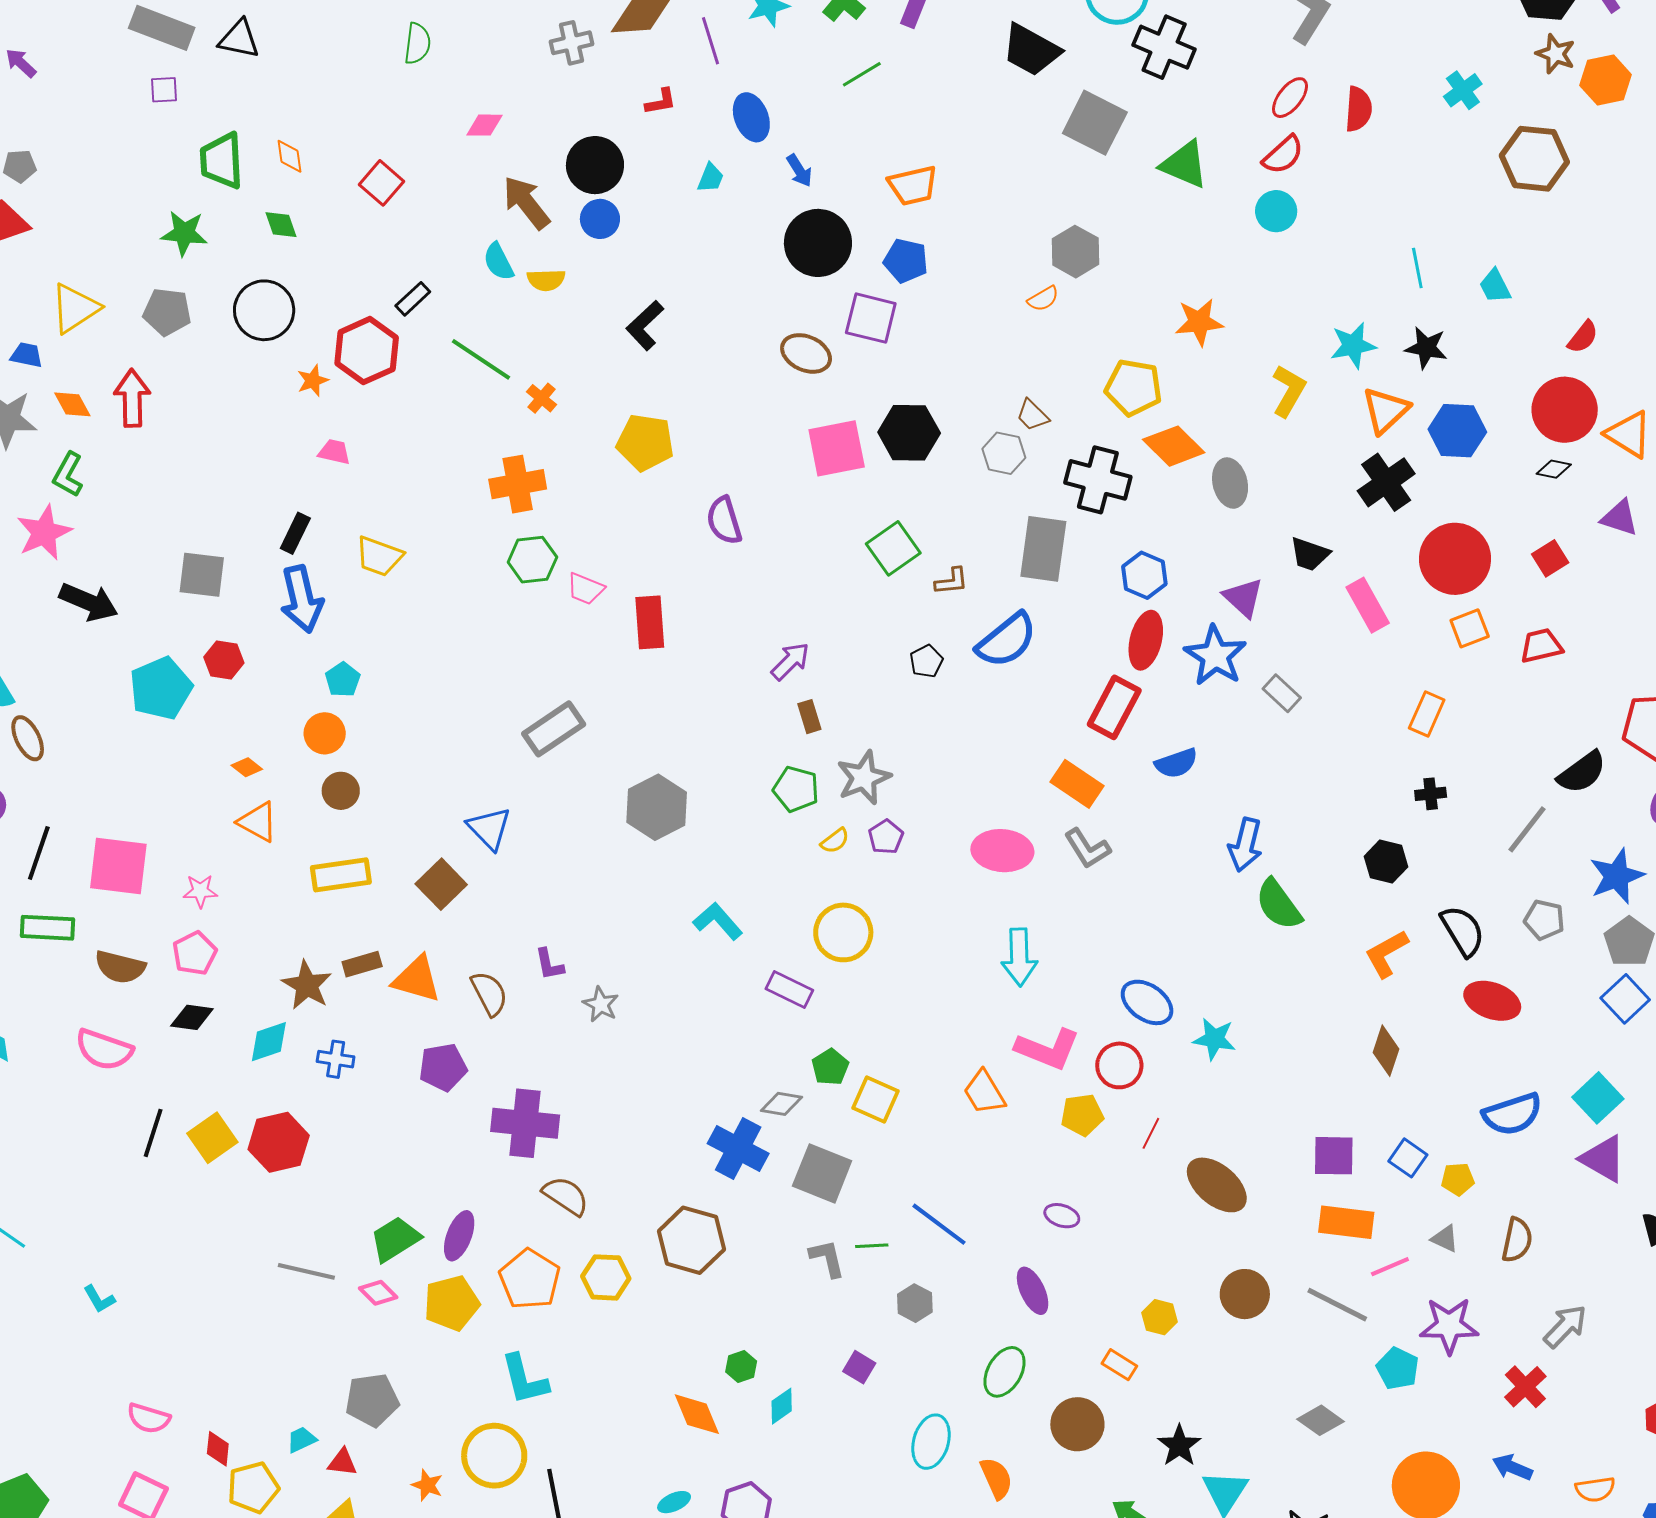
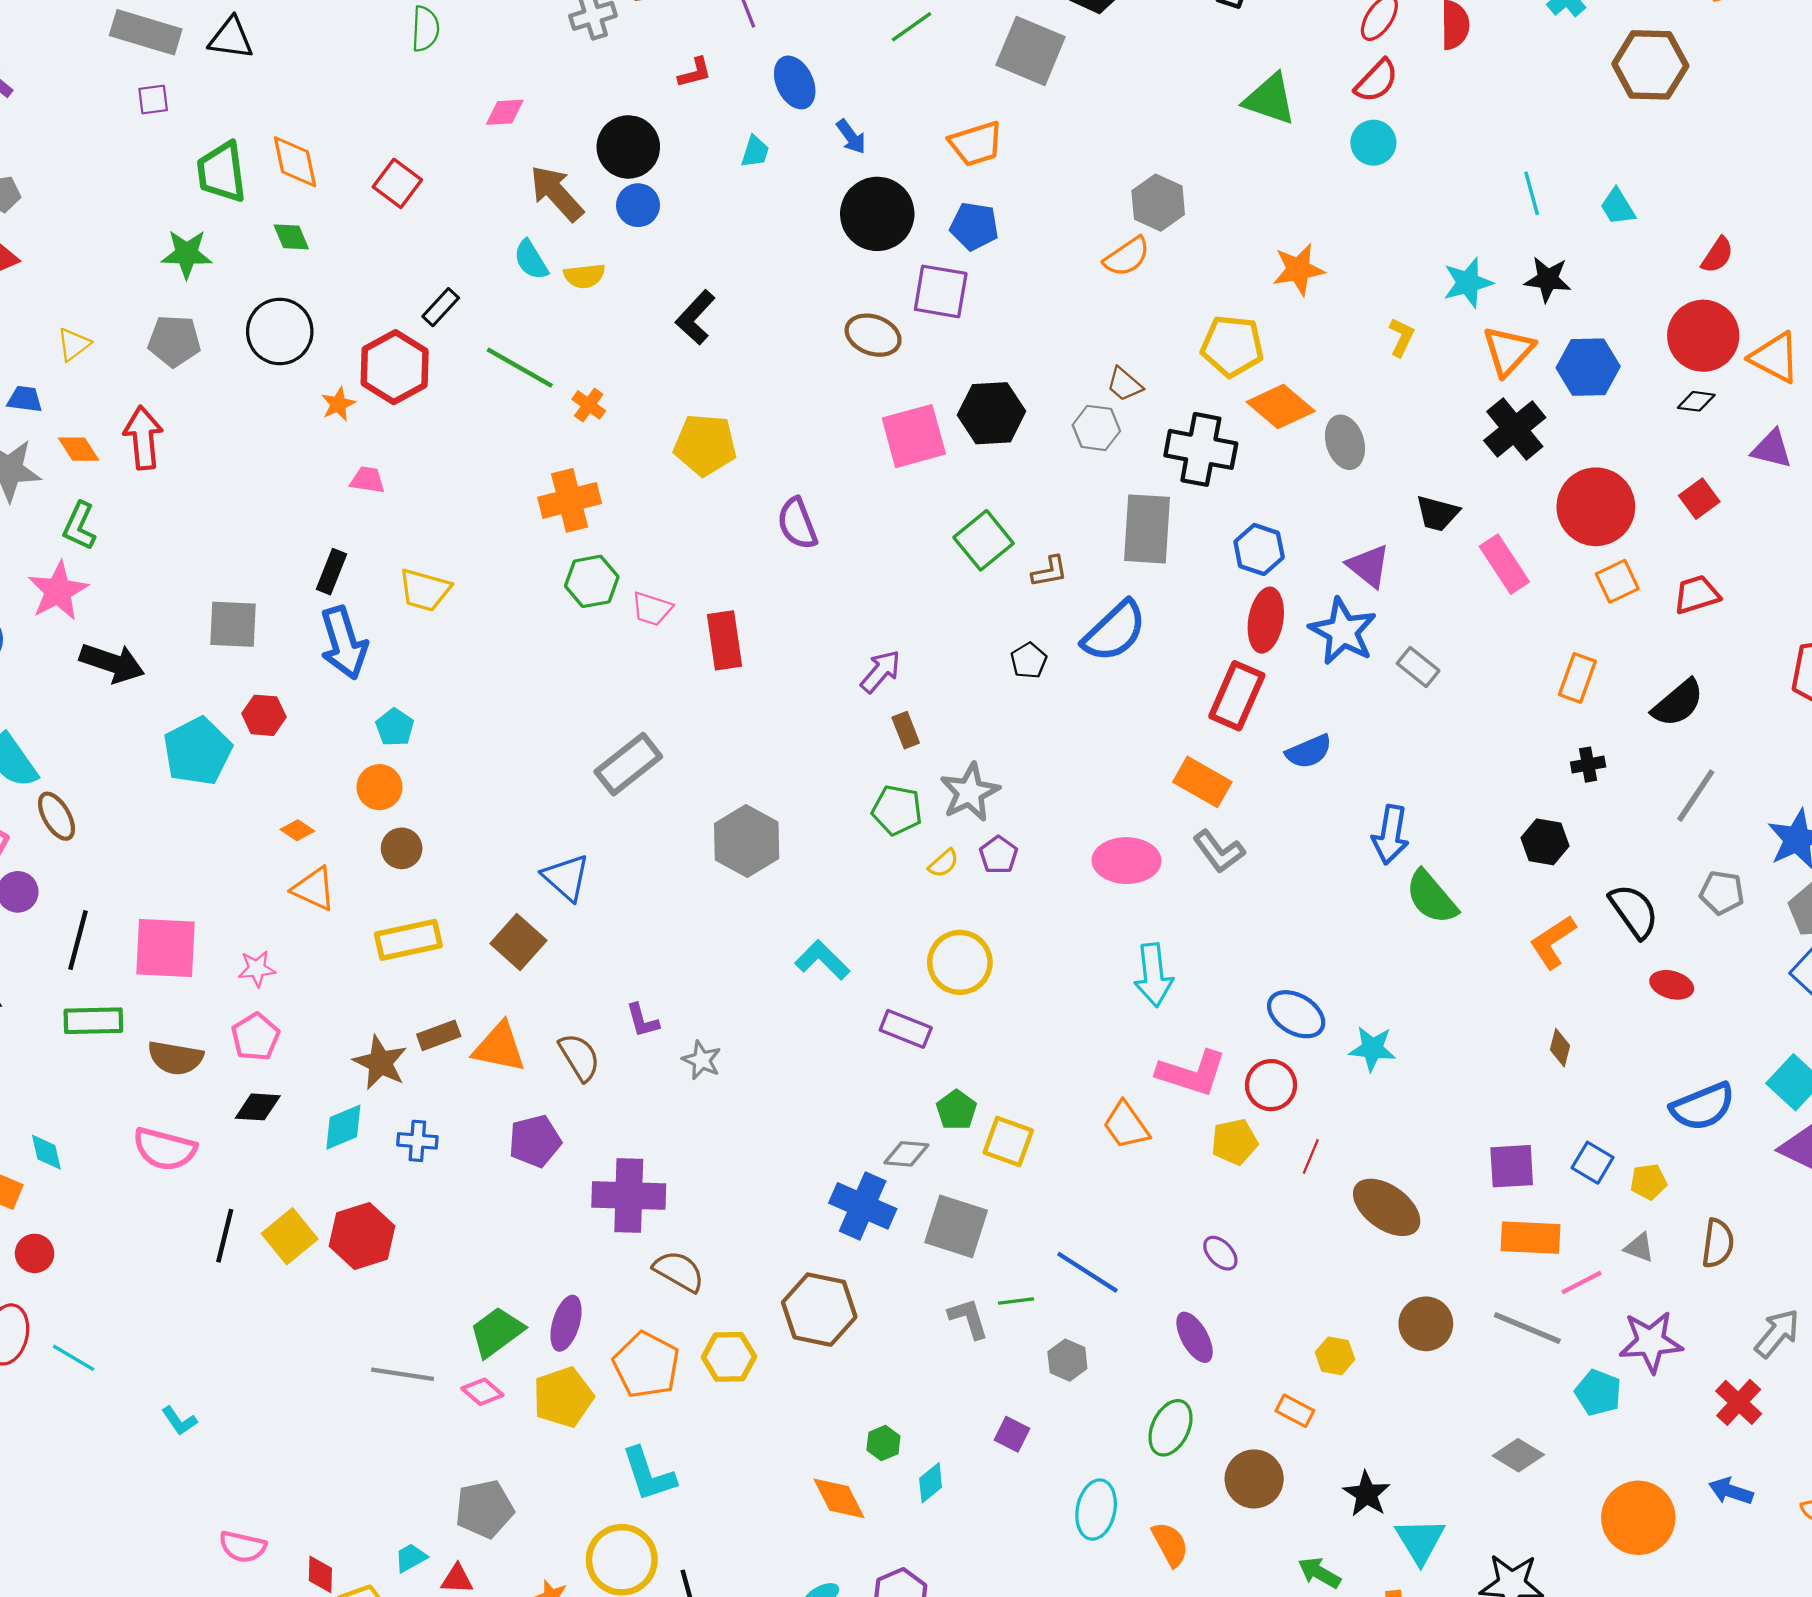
gray square: (1095, 123) -> (1031, 51), moved
orange diamond: (289, 156) -> (295, 162), size x1.5
orange semicircle: (1043, 299) -> (1127, 257), size x1.4
yellow triangle: (75, 308) -> (74, 344), size x0.6
yellow L-shape: (1289, 391) -> (1401, 337), size x0.7
black semicircle: (1582, 772) -> (1678, 703), moved
red ellipse: (1492, 1001) -> (1672, 985), size x0.7
brown diamond: (1386, 1051) -> (1560, 1048), size x0.7
purple ellipse: (1062, 1216) -> (1220, 1253), turned 32

